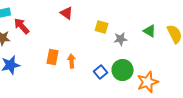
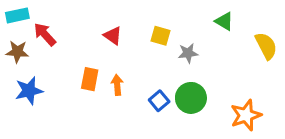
red triangle: (67, 13) -> (113, 36), moved
green triangle: (150, 31) -> (224, 21), moved
orange star: (148, 82) -> (246, 115), moved

